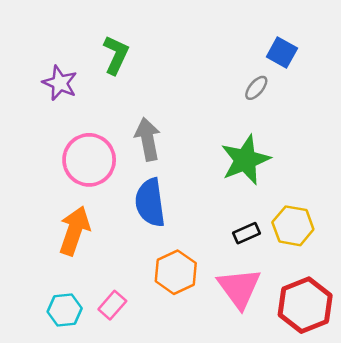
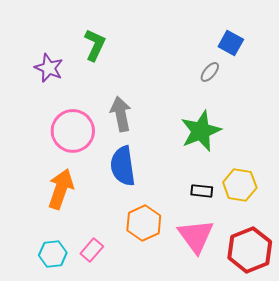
black rectangle: (247, 233) -> (202, 191), turned 30

